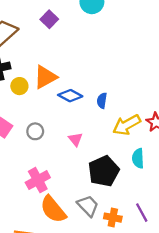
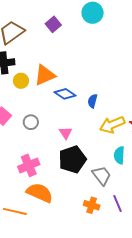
black pentagon: (104, 171) -> (72, 159), moved
gray trapezoid: (88, 206) -> (102, 175), moved
orange semicircle: (53, 209) -> (40, 193), turned 148

